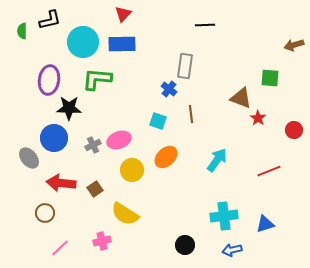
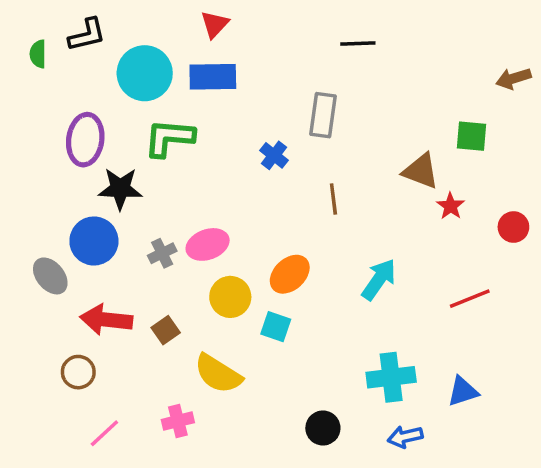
blue cross: (169, 89) -> (274, 155), moved
cyan square: (158, 121) -> (276, 327), moved

